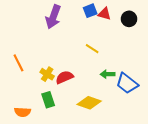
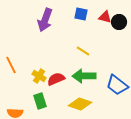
blue square: (90, 11) -> (81, 14), turned 32
red triangle: (104, 14) -> (105, 17), moved
green arrow: (108, 74) -> (84, 76), moved, size x1.6

